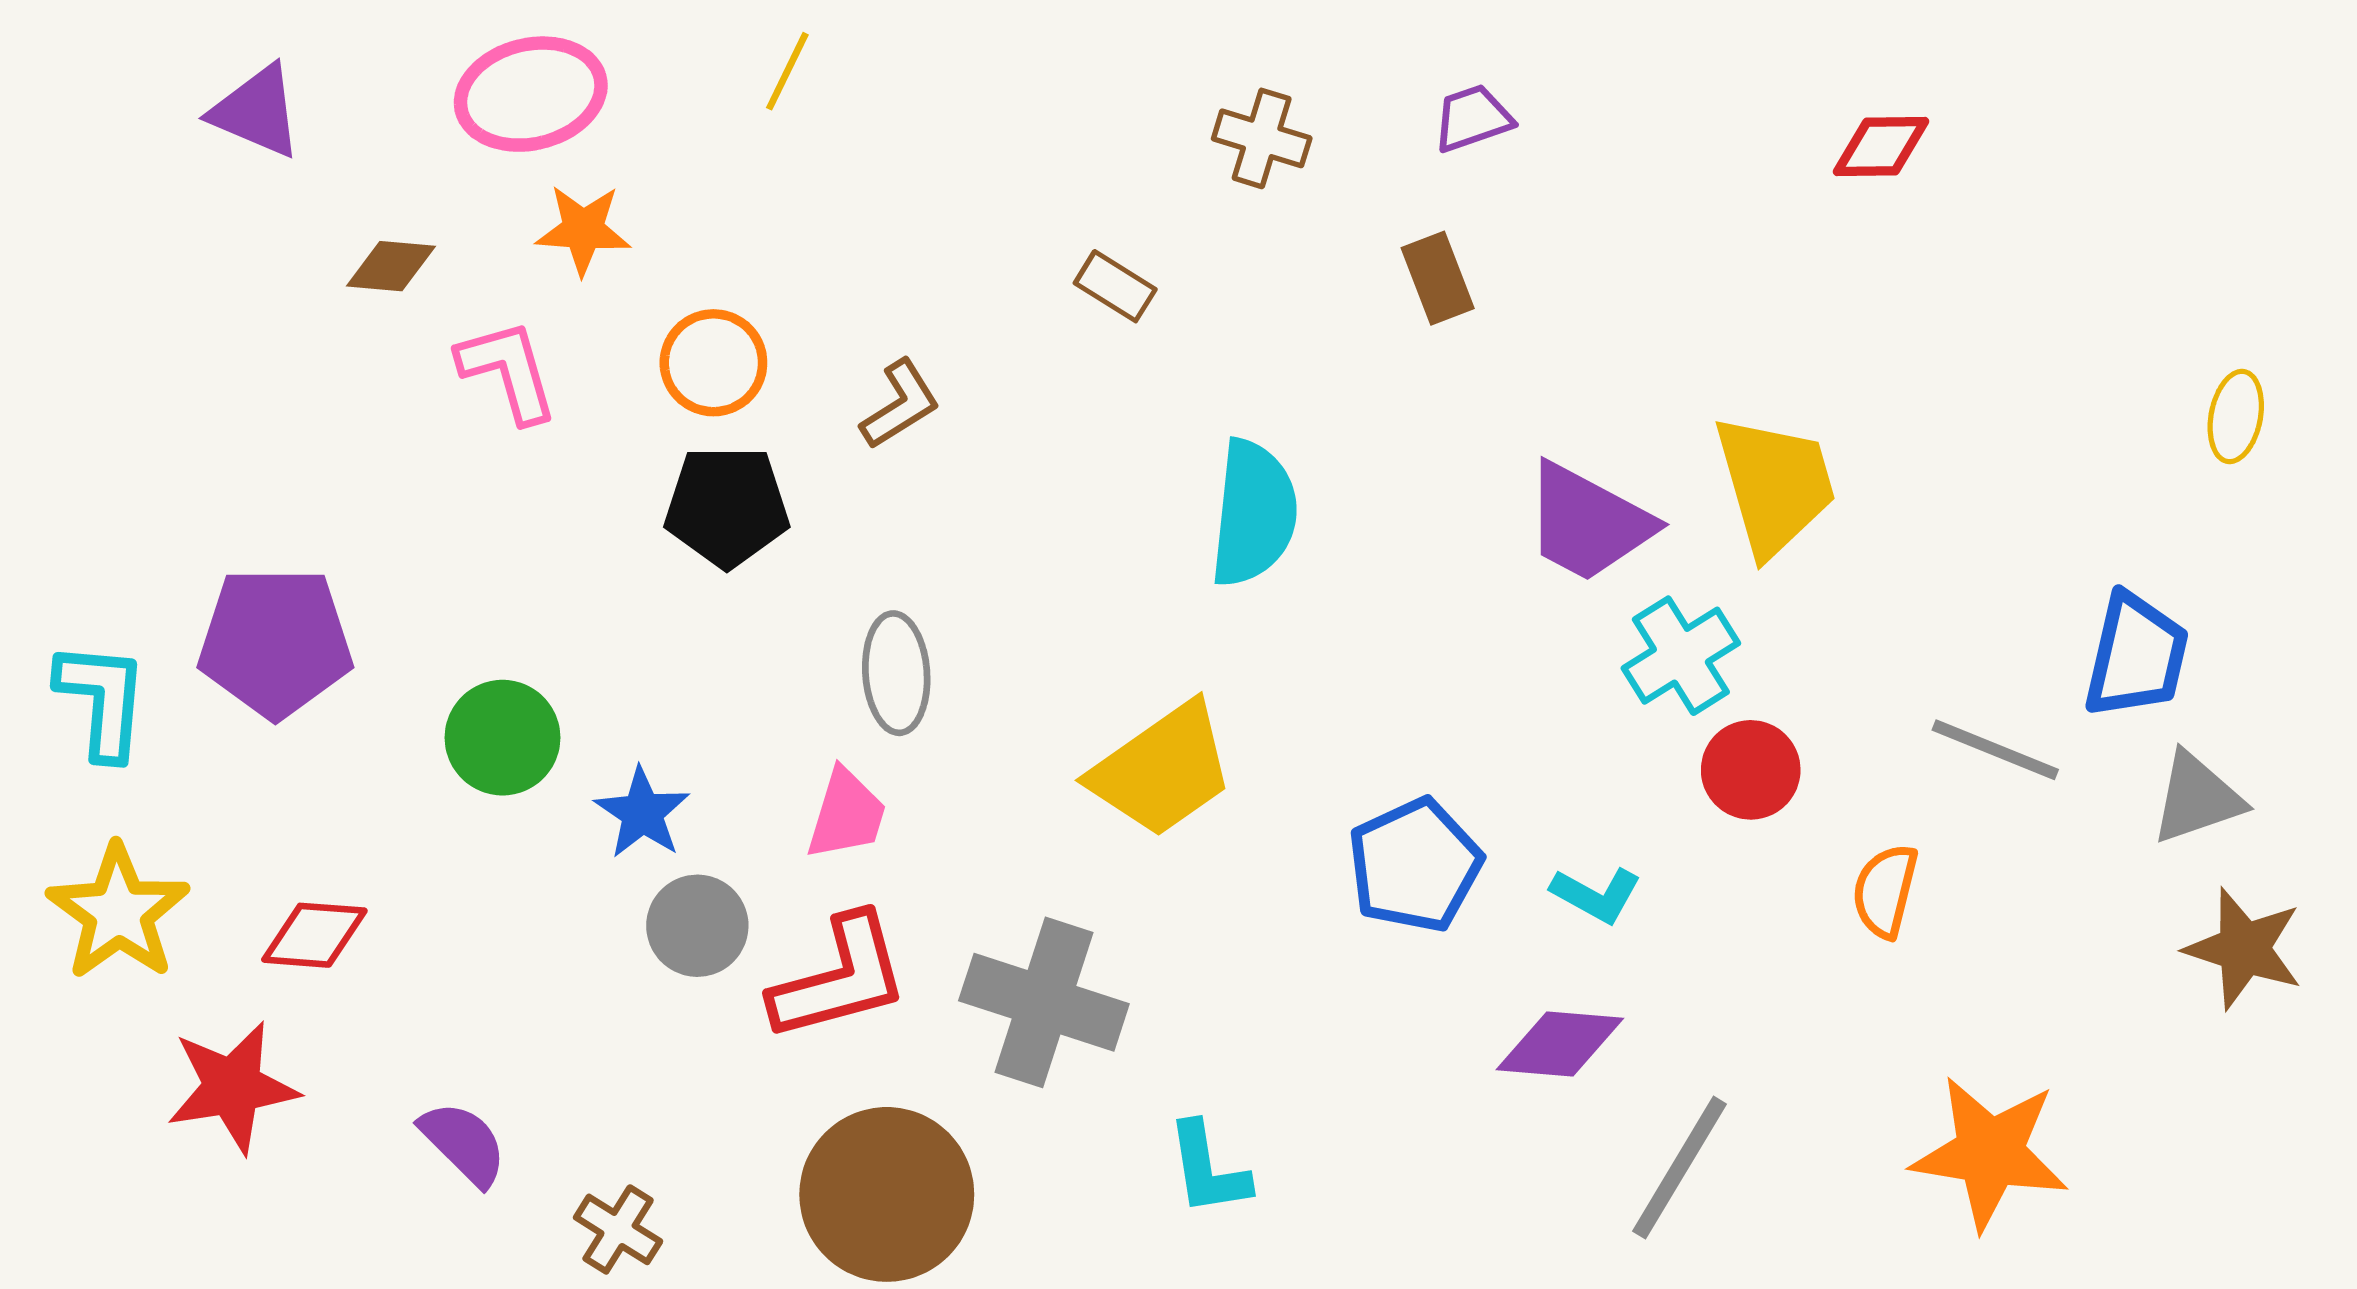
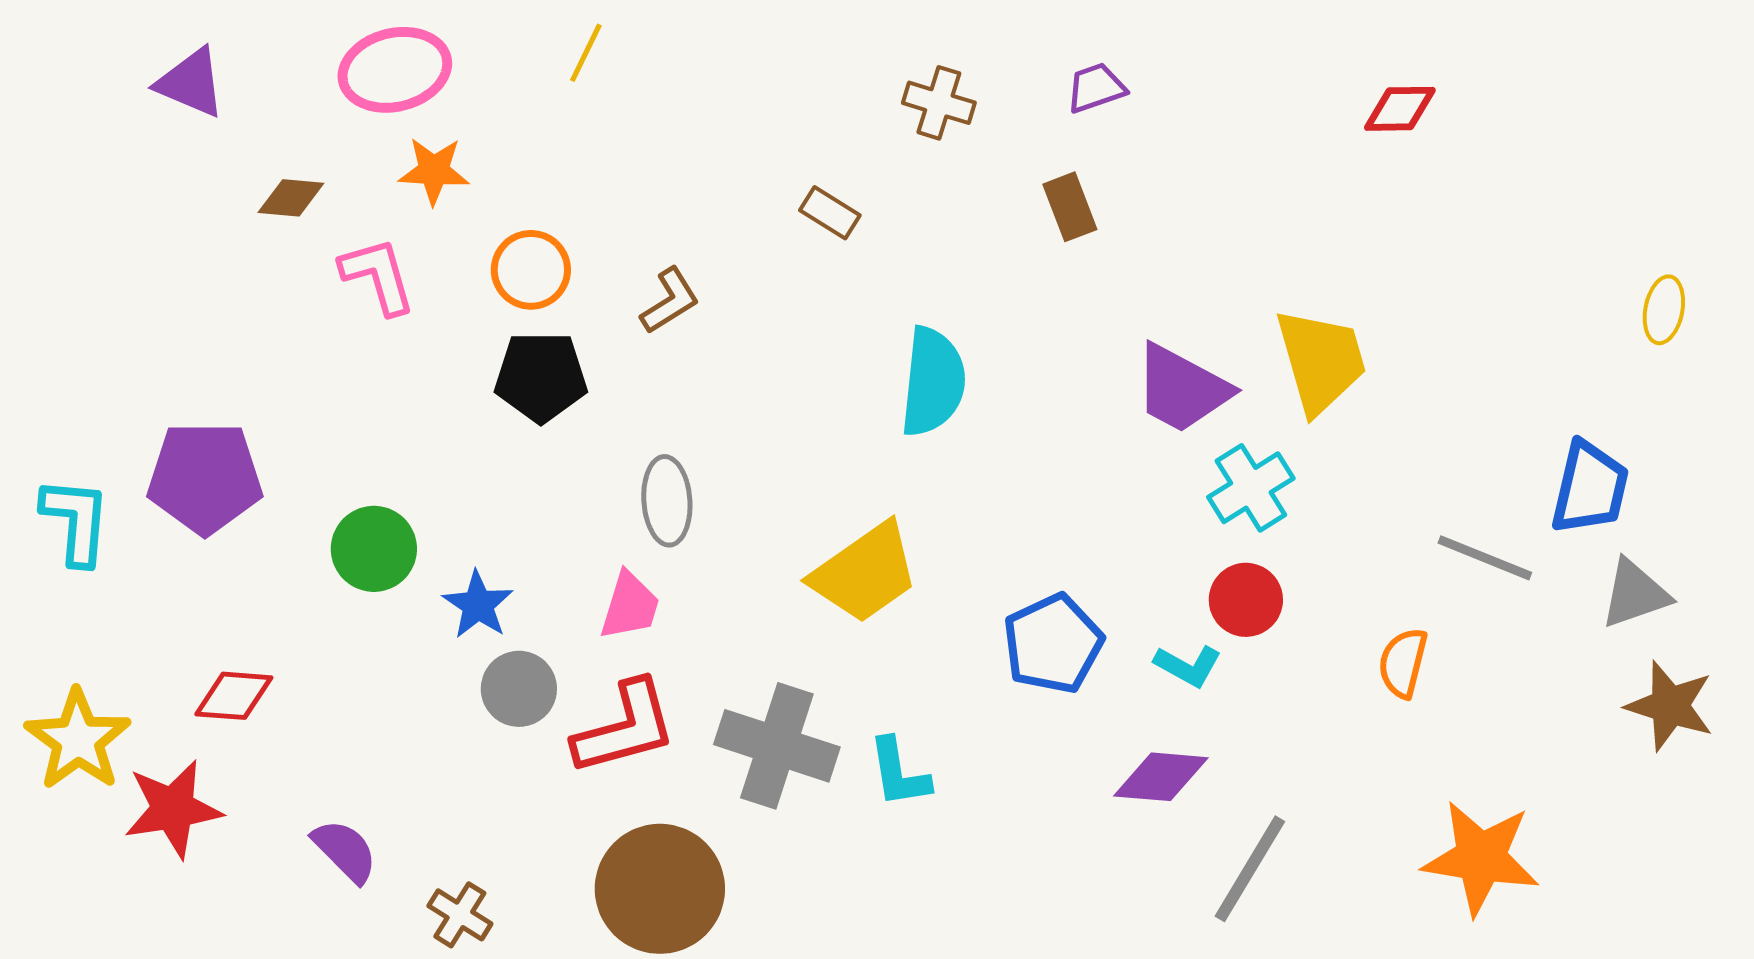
red circle: (1751, 770) -> (1246, 600), moved
yellow star: (118, 912) -> (78, 740), moved
cyan L-shape: (1208, 1169) -> (899, 773), moved

